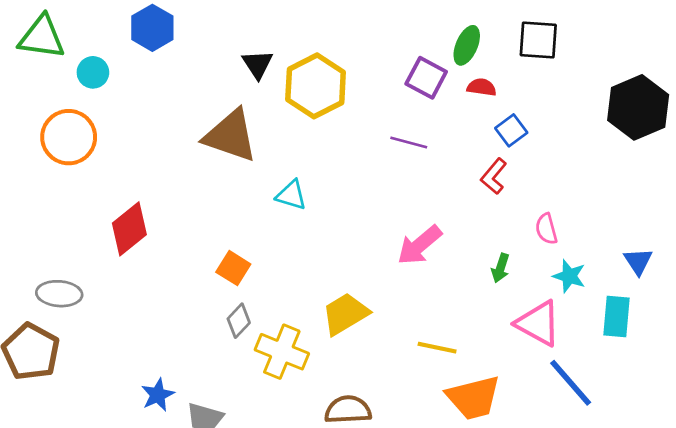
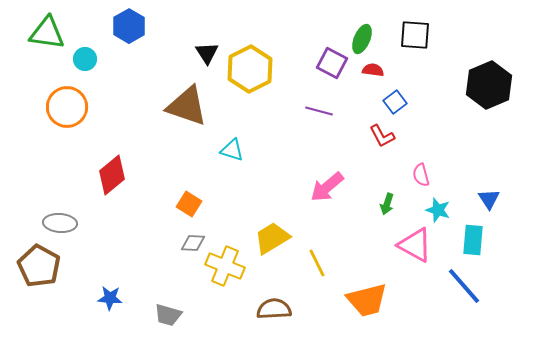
red L-shape: (494, 176) -> (382, 136), turned -68
gray diamond: (239, 321) -> (193, 243), turned 50
yellow line: (437, 348) -> (317, 263), moved, turned 52
blue line: (571, 383) -> (464, 286), moved
blue star: (158, 395) -> (110, 298), moved, turned 30

